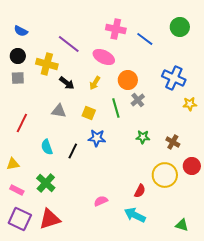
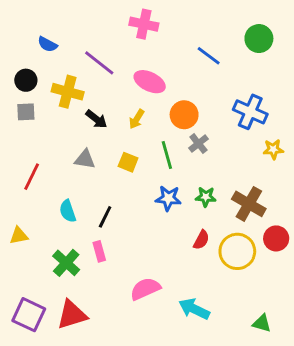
pink cross: (116, 29) -> (144, 24), moved
blue semicircle: (21, 31) -> (47, 44), moved
blue star: (97, 138) -> (168, 198), moved
brown cross: (173, 142) -> (249, 204), size x1.6
pink rectangle: (17, 190) -> (99, 251), moved, turned 48
red semicircle: (140, 191) -> (201, 240), moved
pink semicircle: (101, 201) -> (145, 289), size x1.5

